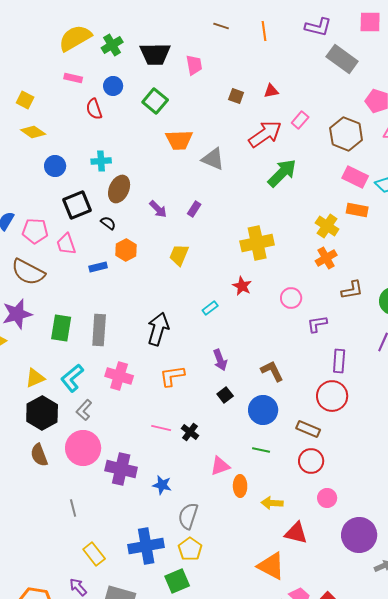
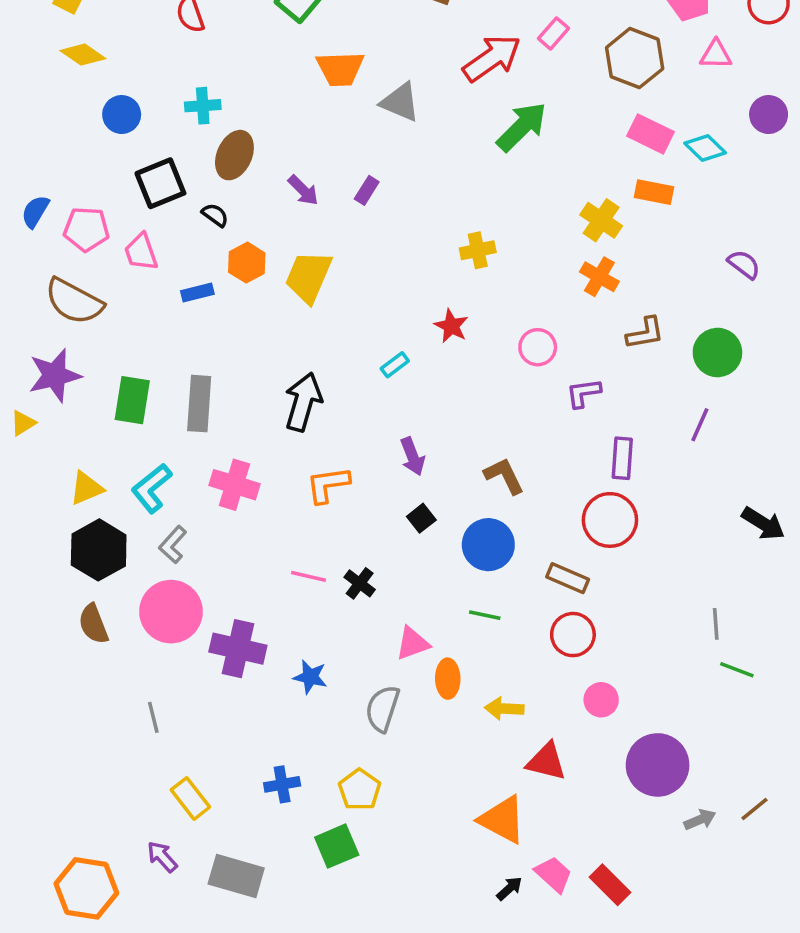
yellow cross: (257, 243) -> (478, 250), size x0.6
yellow trapezoid: (179, 255) -> (308, 277), moved, size x1.4
orange cross: (326, 258) -> (599, 277), turned -30
gray semicircle: (188, 516) -> (383, 709), moved
blue cross: (146, 546) -> (282, 784), size x0.6

